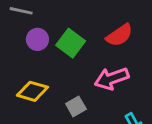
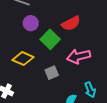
red semicircle: (119, 35) -> (71, 23), moved
green square: (71, 43) -> (50, 39), moved

